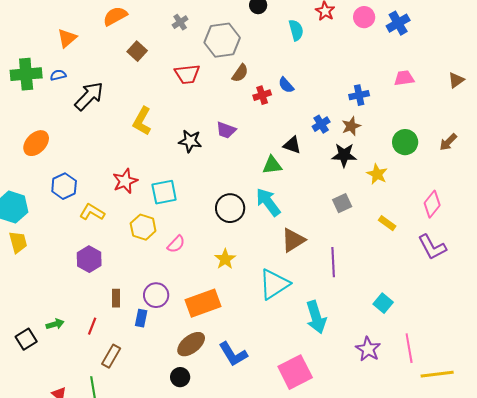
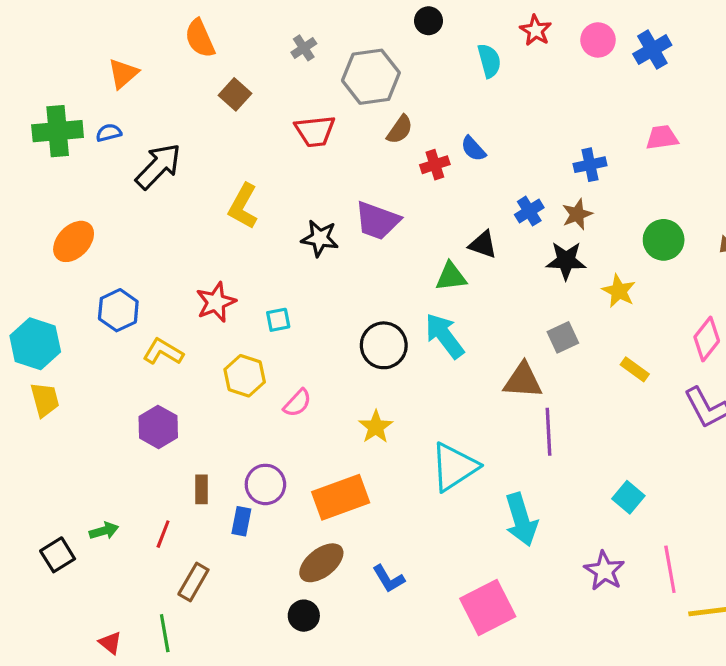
orange semicircle: (115, 16) -> (200, 38), turned -85
purple trapezoid: (226, 130) -> (377, 221), size x1.4
cyan square: (164, 192) -> (278, 320), size x0.6
brown triangle: (293, 240) -> (523, 381), moved, turned 36
blue L-shape: (233, 354) -> (389, 579), size x0.7

